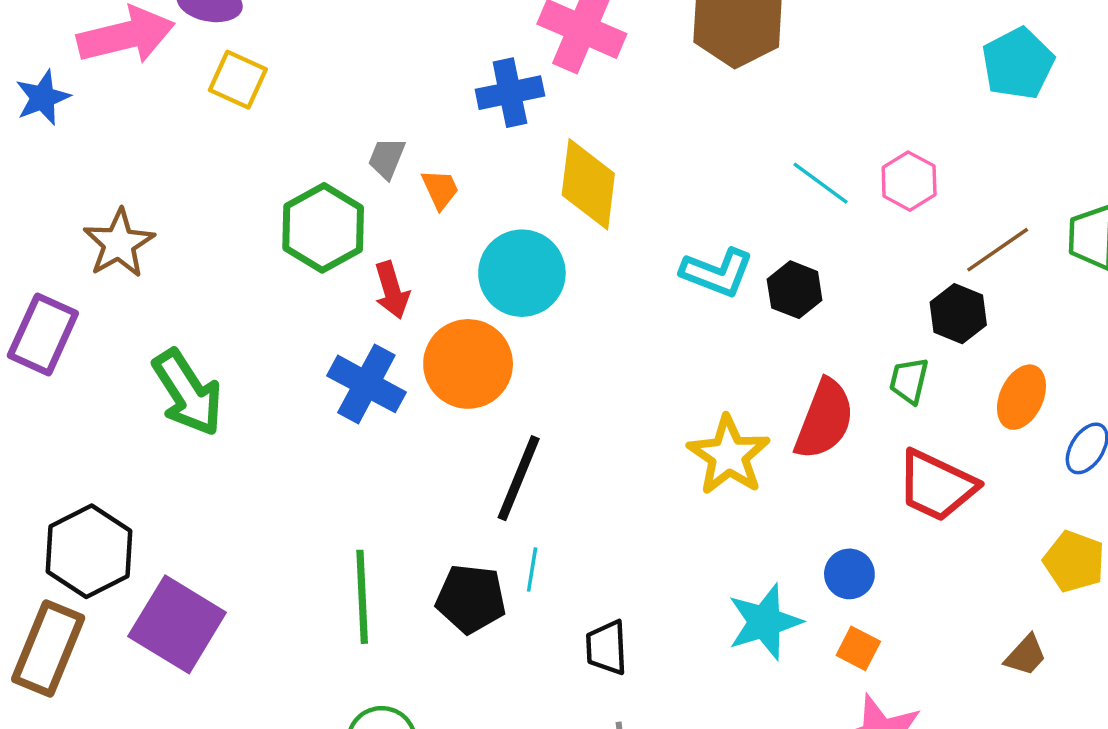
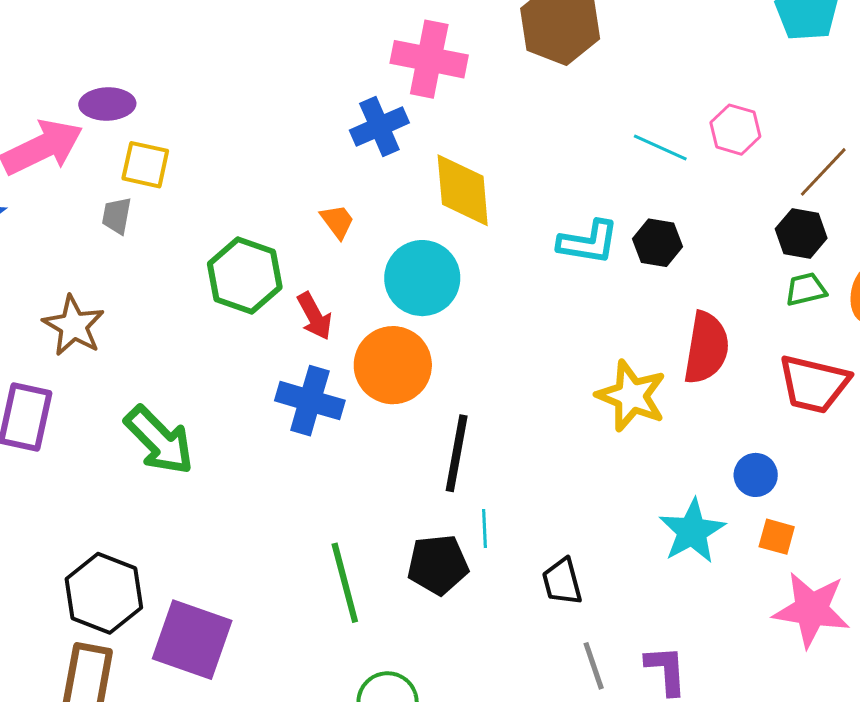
gray trapezoid: (387, 158) -> (117, 216), moved
green trapezoid: (909, 381) -> (806, 289), moved, turned 75

